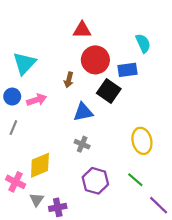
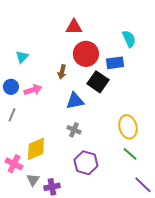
cyan triangle: (24, 63) -> (22, 57), size x0.6
green line: (135, 180) -> (130, 154), moved

